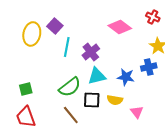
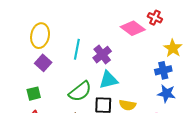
red cross: (153, 17) -> (155, 18), moved
purple square: (55, 26) -> (43, 63), moved
blue star: (126, 77) -> (166, 94), moved

